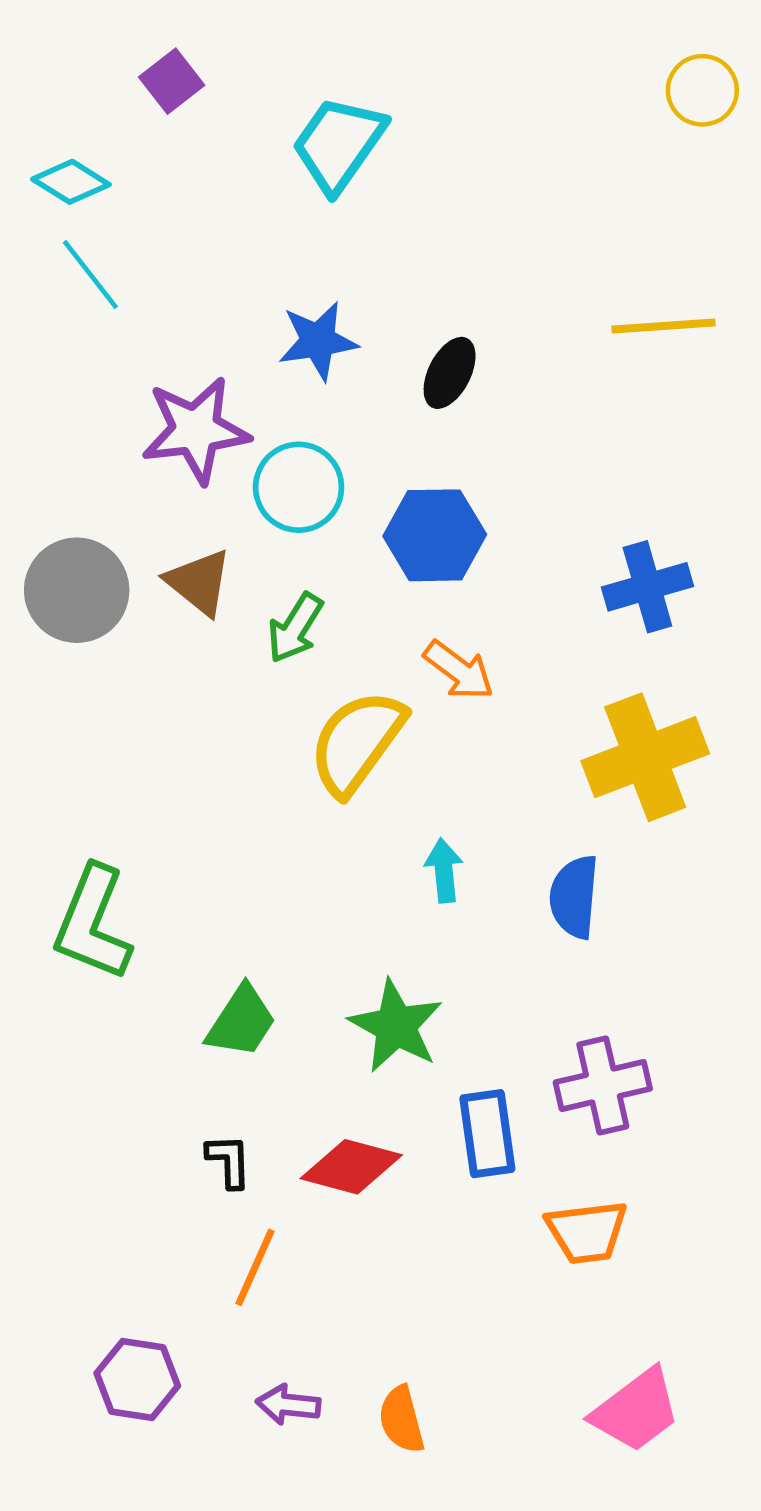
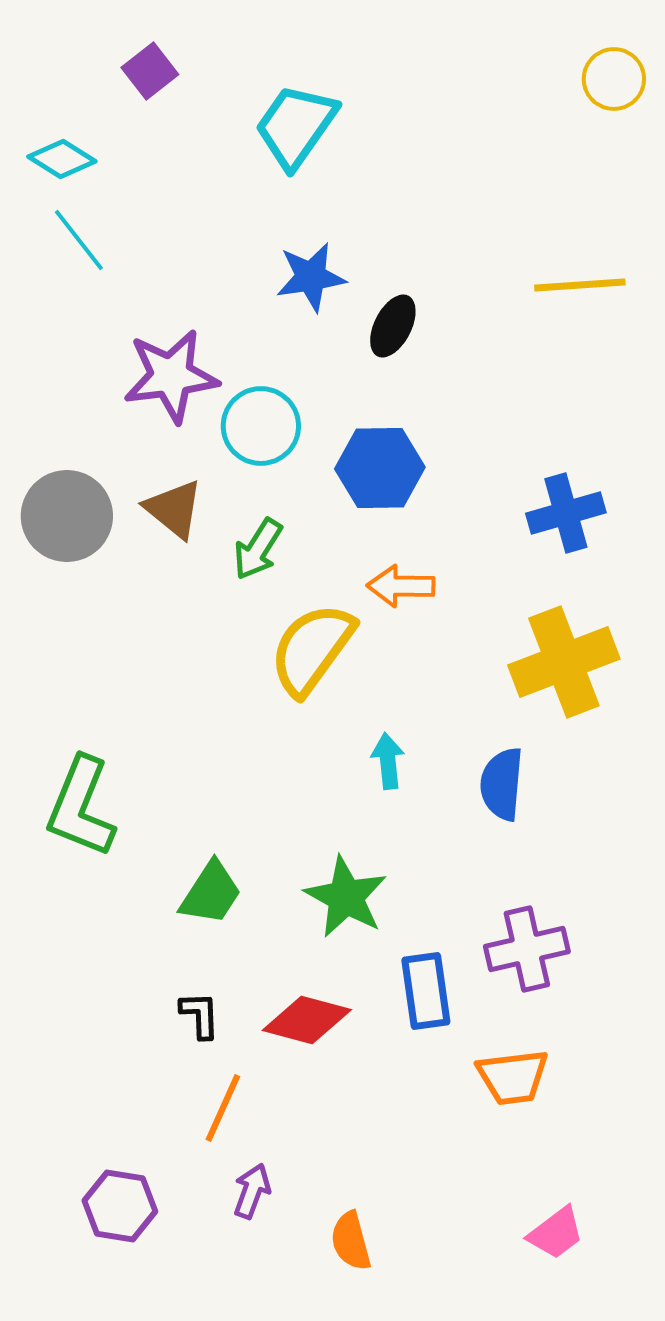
blue star: (318, 341) -> (311, 277), moved
orange arrow: (459, 670) -> (401, 586), turned 144
purple arrow: (288, 1405) -> (252, 1191), moved, turned 104
pink trapezoid: (636, 1410) -> (556, 1233), size x0.7

